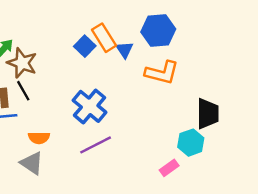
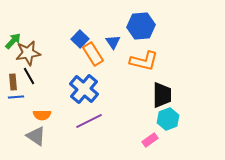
orange rectangle: (104, 38) -> (93, 54), moved
brown star: (22, 63) -> (28, 53), turned -30
black trapezoid: (208, 114) -> (162, 95), moved

